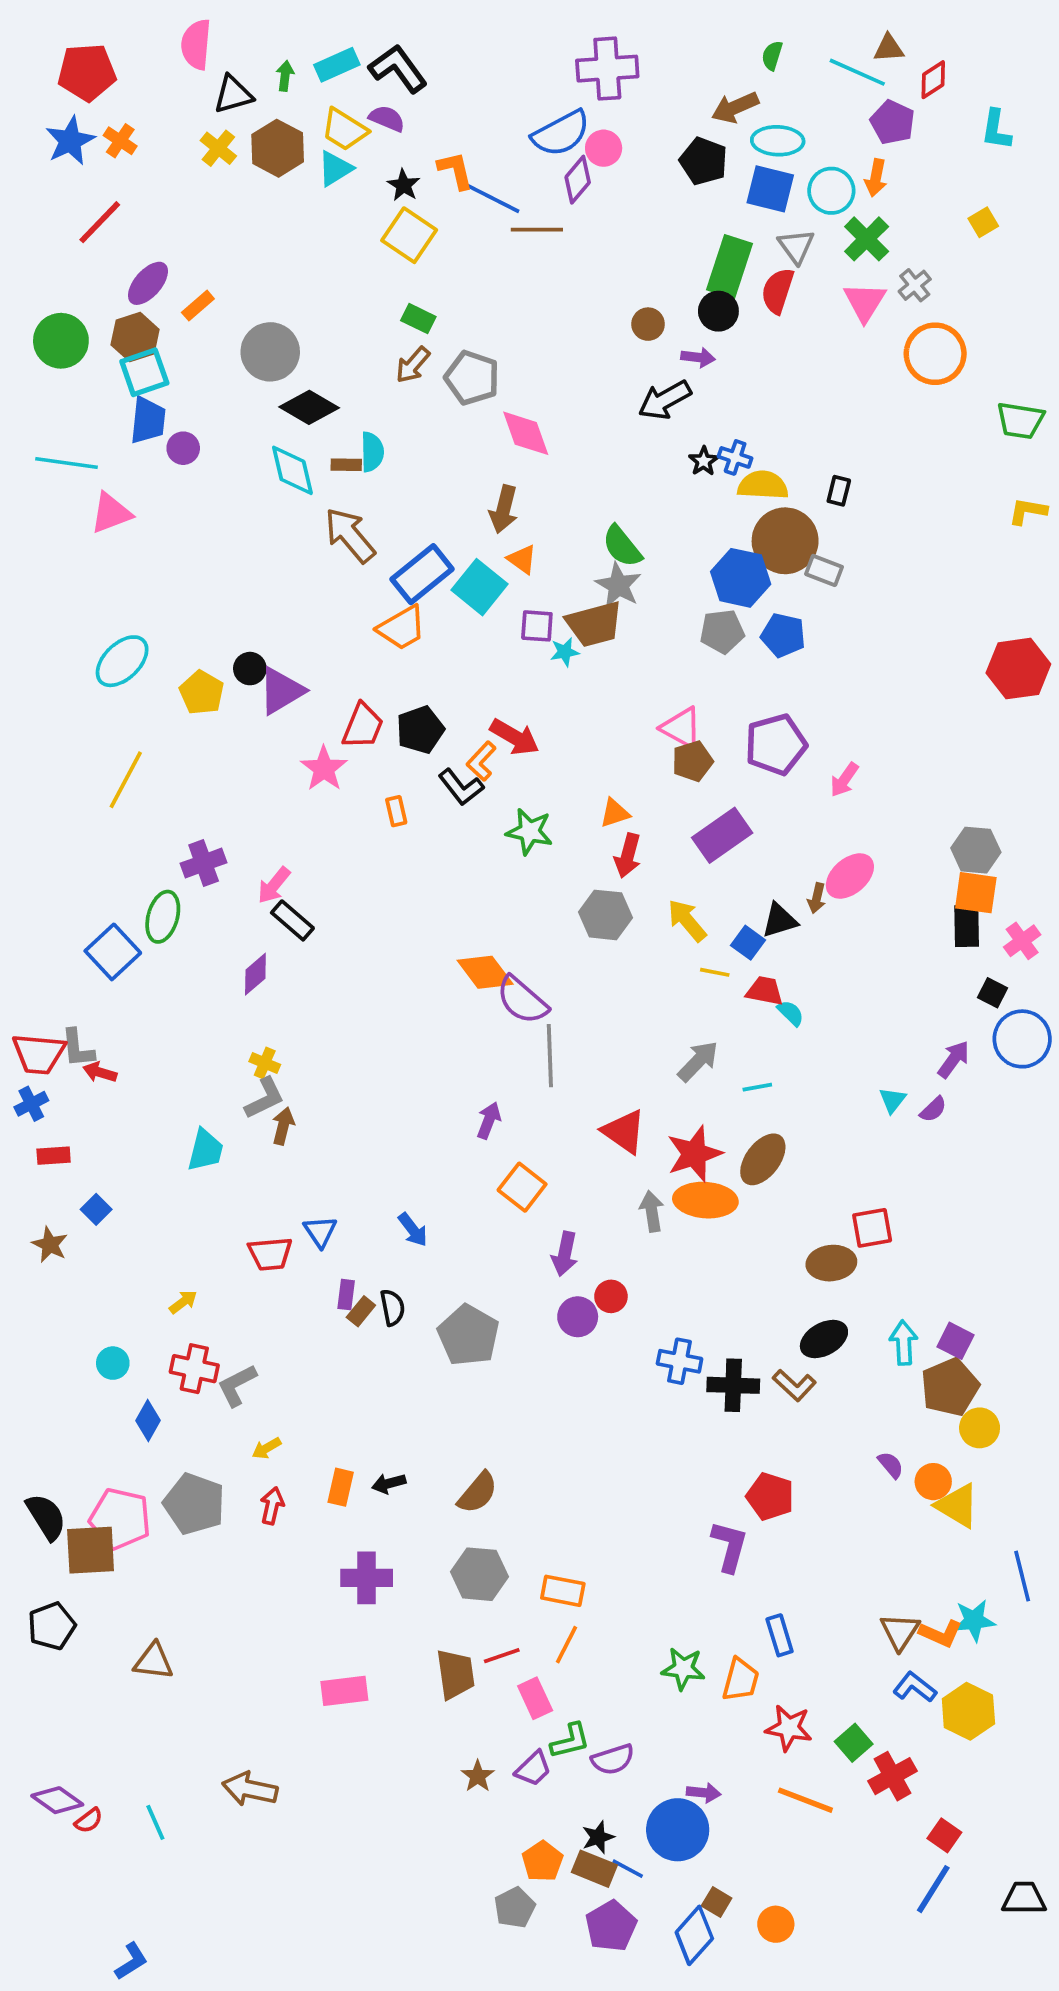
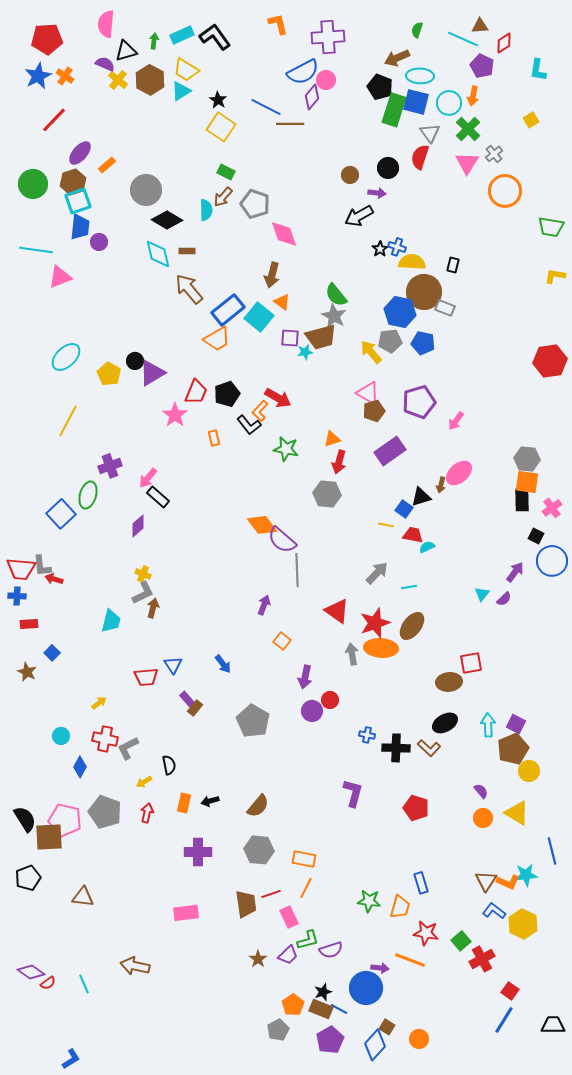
purple semicircle: (387, 119) -> (105, 64), moved
orange L-shape: (455, 170) -> (278, 24), moved
green rectangle: (730, 267) -> (394, 110), moved
cyan semicircle: (372, 452) -> (206, 210), moved
yellow arrow: (687, 920) -> (371, 352), moved
cyan semicircle: (791, 1013) -> (427, 547), turned -70
blue cross: (31, 1104) -> (17, 596), turned 30
orange square: (522, 1187) -> (282, 641), size x0.7
purple rectangle: (346, 1295) -> (187, 699), turned -49
black semicircle: (392, 1308) -> (169, 765), moved
blue cross: (680, 1361) -> (367, 735), size x0.7
orange circle: (933, 1482) -> (483, 818), moved
purple L-shape: (730, 1546) -> (353, 793), moved
orange line: (805, 1800) -> (410, 960), moved

